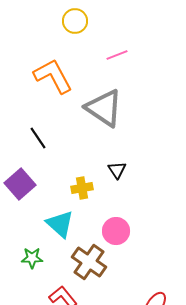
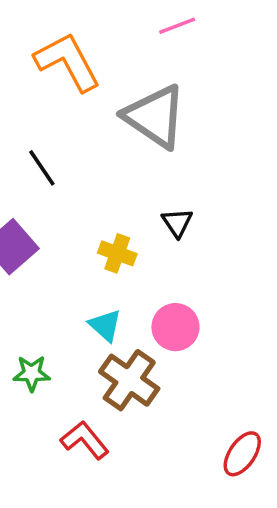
yellow cross: (82, 188) -> (117, 253), turned 30
cyan triangle: (60, 224) -> (105, 325), moved, size x0.7

